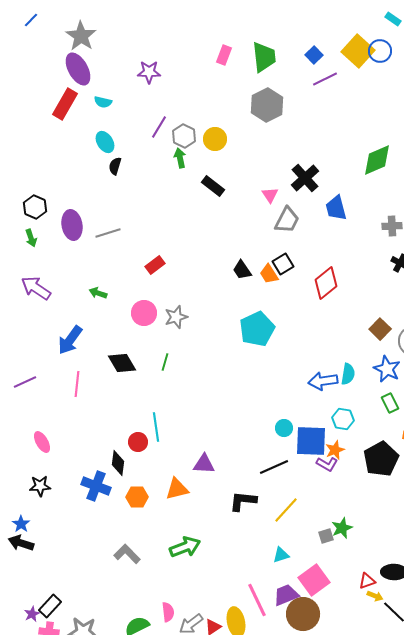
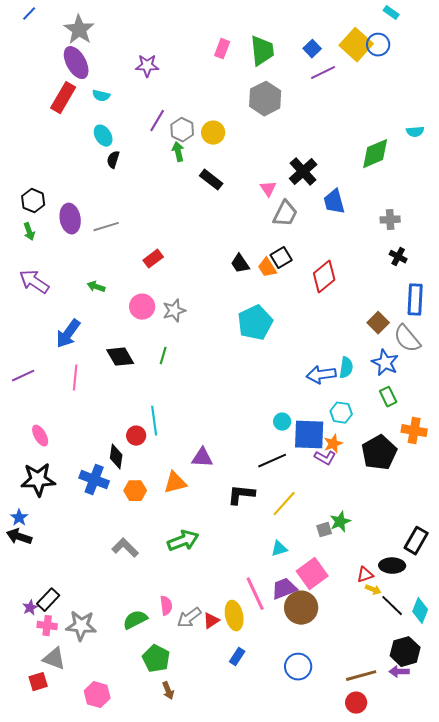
black star: (40, 486) -> (38, 480), size x1.6

